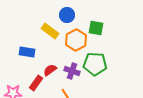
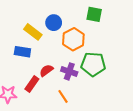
blue circle: (67, 15) -> (54, 23), moved
green square: (96, 28) -> (94, 14), moved
yellow rectangle: (50, 31) -> (33, 32), moved

